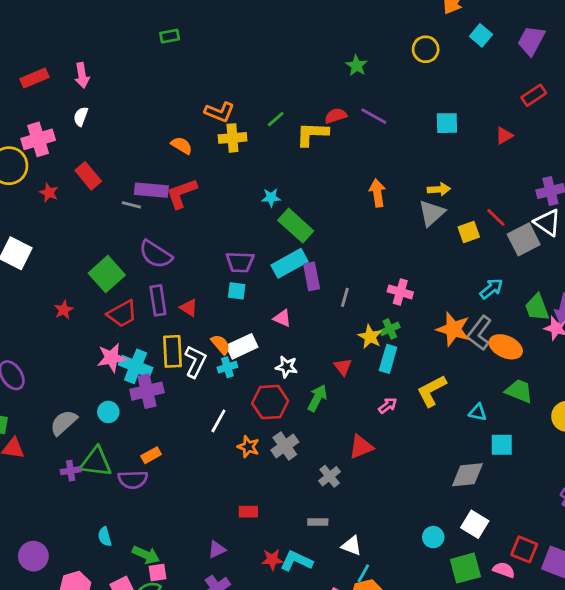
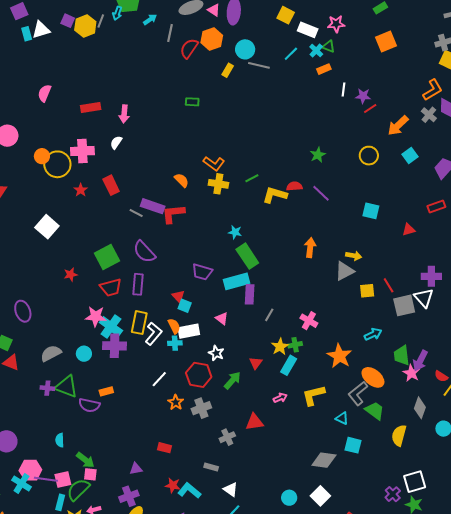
cyan square: (237, 291) -> (185, 306), moved
red triangle: (189, 308) -> (178, 296), moved
gray L-shape: (479, 333) -> (358, 393), moved

